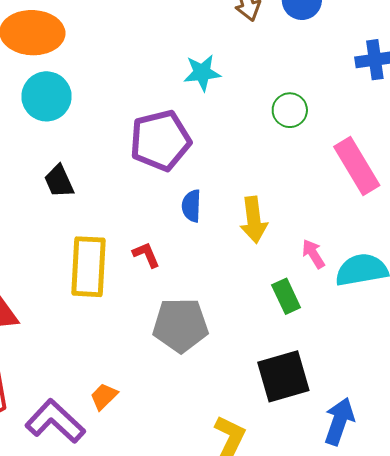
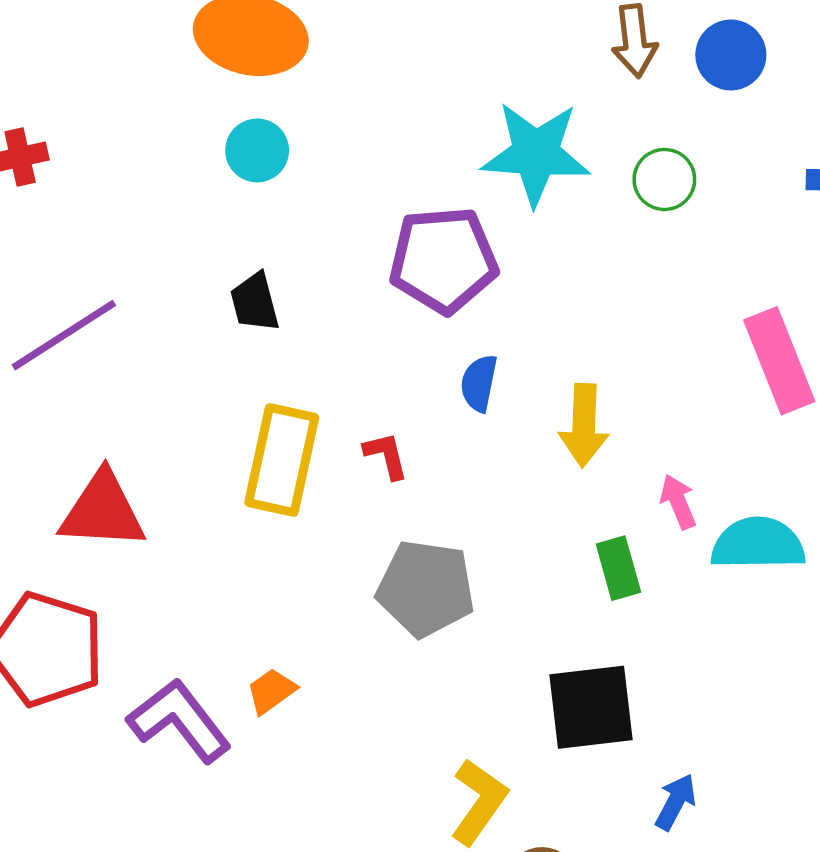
cyan star: (202, 73) -> (536, 154), size x1.6
cyan circle: (47, 96) -> (257, 150), size x0.7
green circle: (290, 110) -> (664, 179), moved
blue arrow: (339, 421) -> (676, 802), size x0.7

